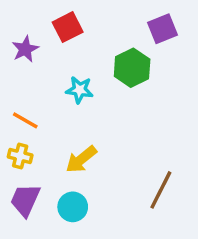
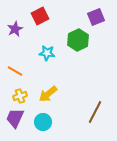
yellow cross: (20, 156) -> (20, 96), moved, turned -32

